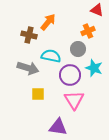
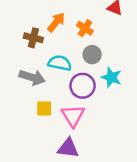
orange cross: (88, 31) -> (85, 28), moved, turned -32
pink triangle: (74, 100) -> (73, 116), moved

